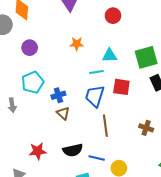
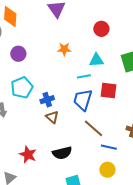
red circle: (113, 16) -> (101, 29), moved
brown line: (105, 126) -> (94, 128), turned -40
red star: (38, 151) -> (28, 155), turned 30
blue line: (97, 158) -> (109, 147), moved

